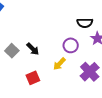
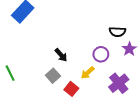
gray square: (12, 51) -> (53, 76), moved
red square: (33, 78) -> (71, 89), moved, turned -32

